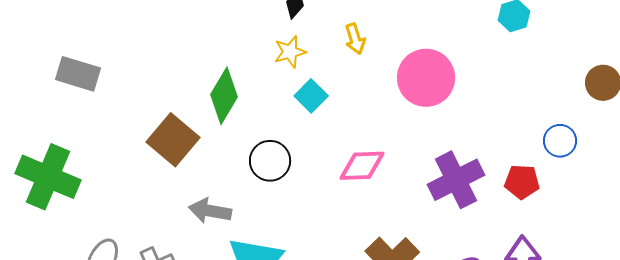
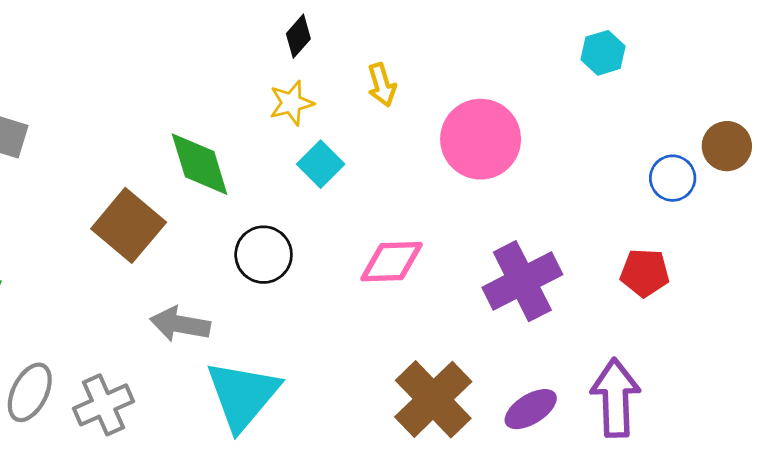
green diamond: (224, 96) -> (200, 164), turned -48
blue circle: (560, 141) -> (673, 178), moved
red pentagon: (522, 182) -> (645, 273), moved

